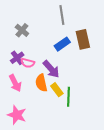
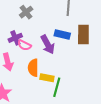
blue rectangle: (62, 44) -> (62, 35), turned 35
purple arrow: (51, 69) -> (48, 45), moved
yellow rectangle: (57, 90) -> (47, 78), turned -56

